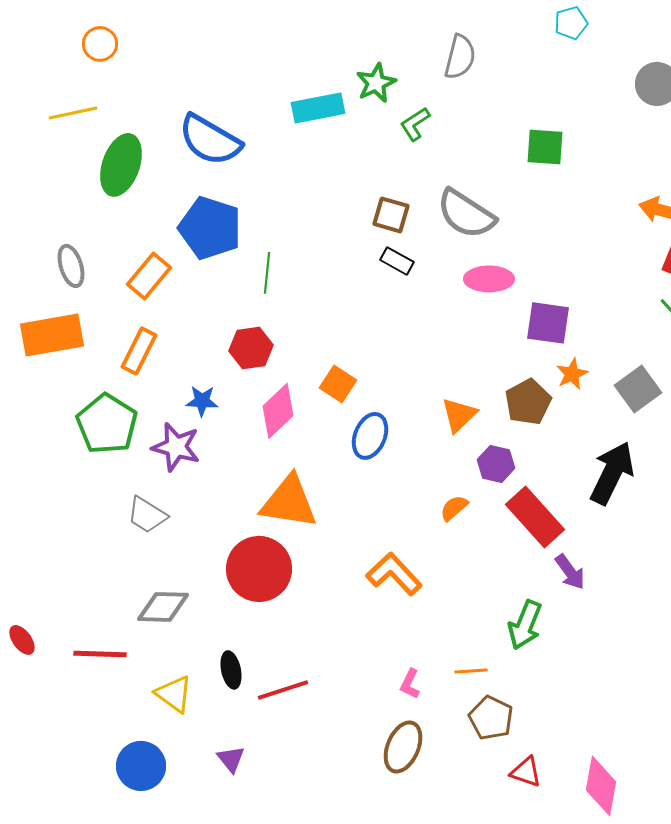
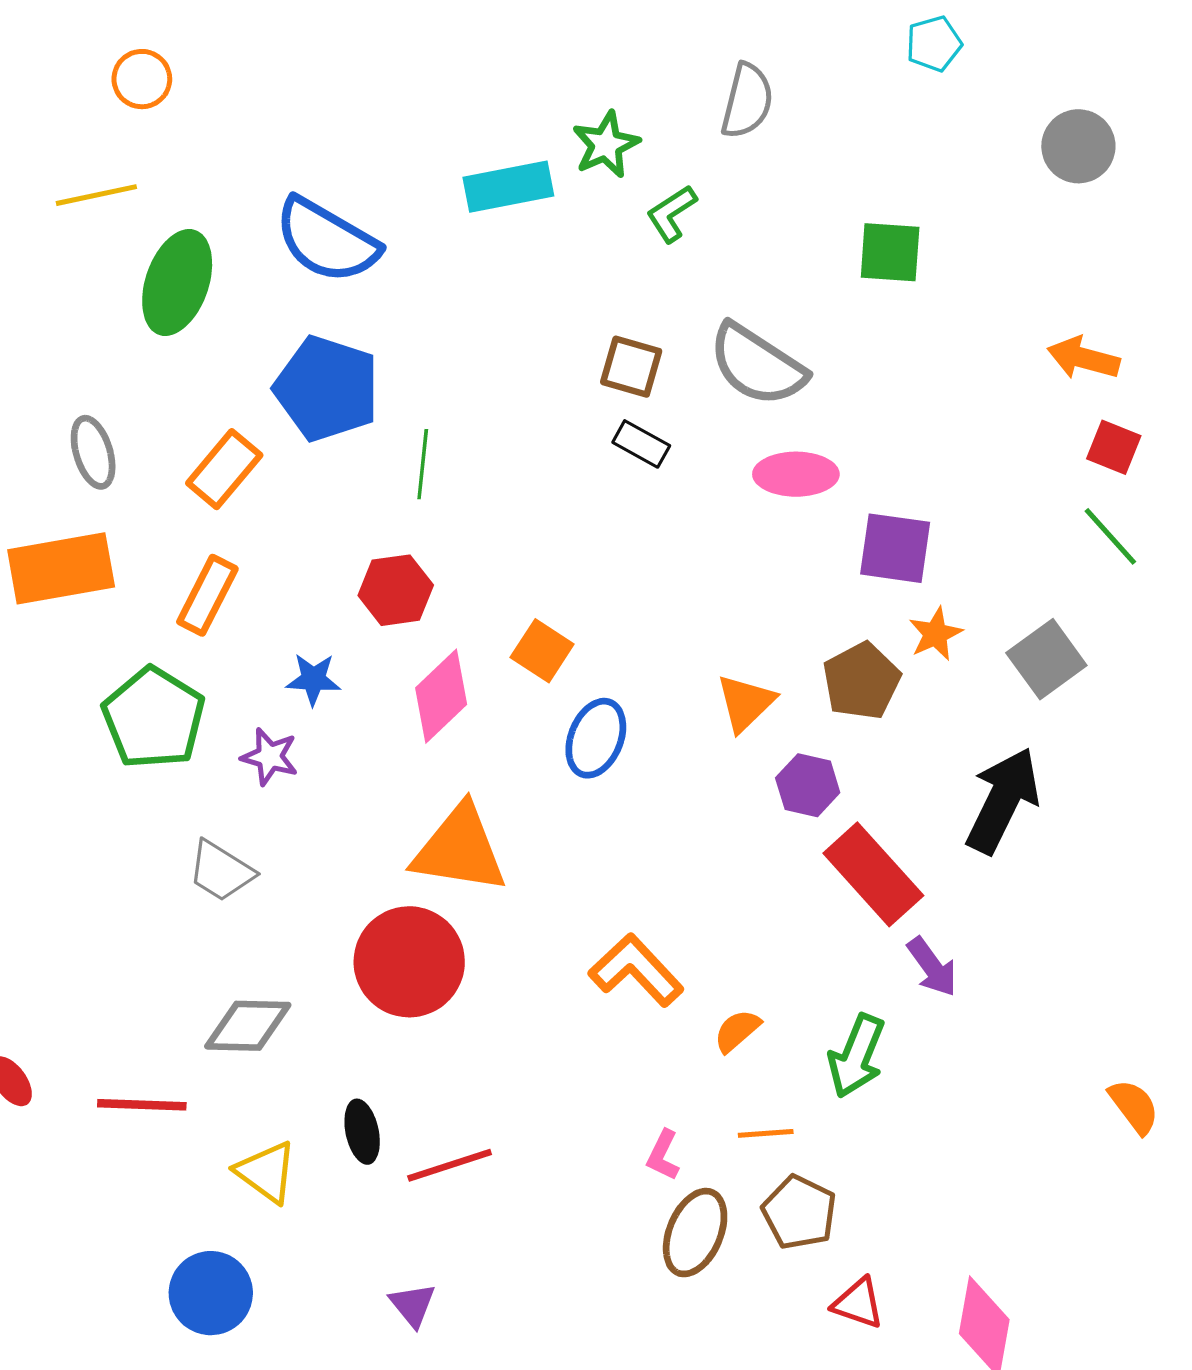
purple star: (176, 447) -> (270, 757), size x0.7
orange semicircle: (454, 508) -> (737, 1031), moved
brown ellipse: (403, 747) -> (695, 1233), moved
purple triangle: (231, 759) -> (413, 1305), moved

